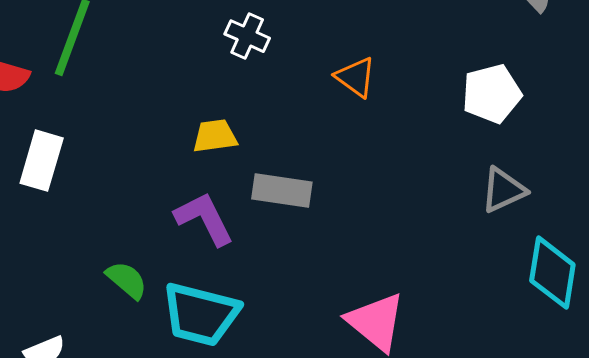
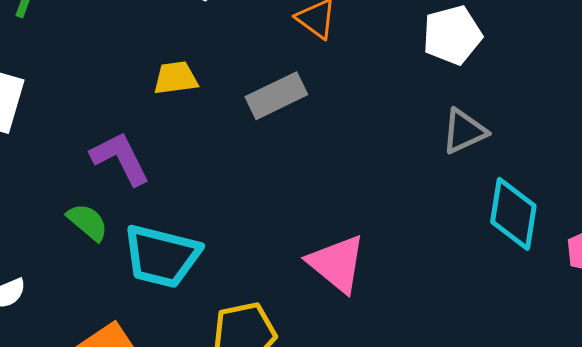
gray rectangle: (282, 191) -> (276, 96), moved, turned -34
purple L-shape: (204, 219) -> (120, 158), moved

